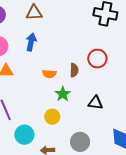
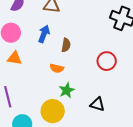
brown semicircle: (74, 70) -> (66, 45), moved
yellow circle: (52, 117) -> (53, 111), size x1.5

